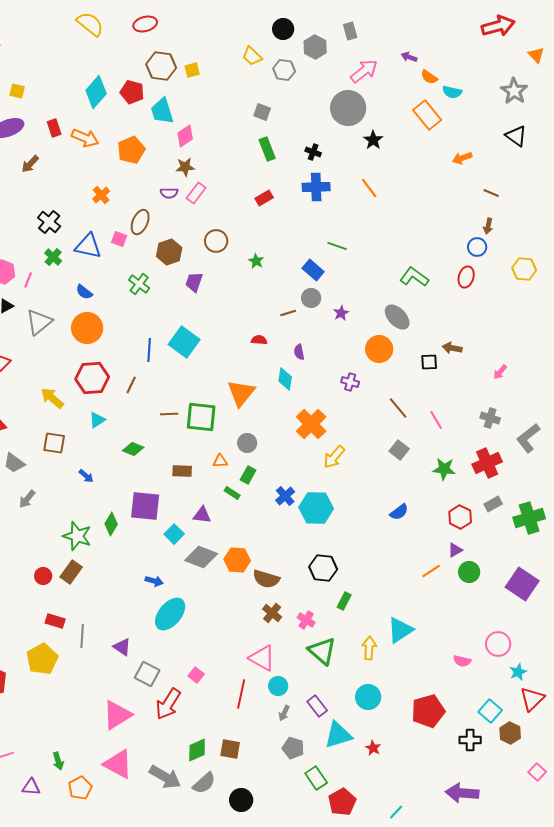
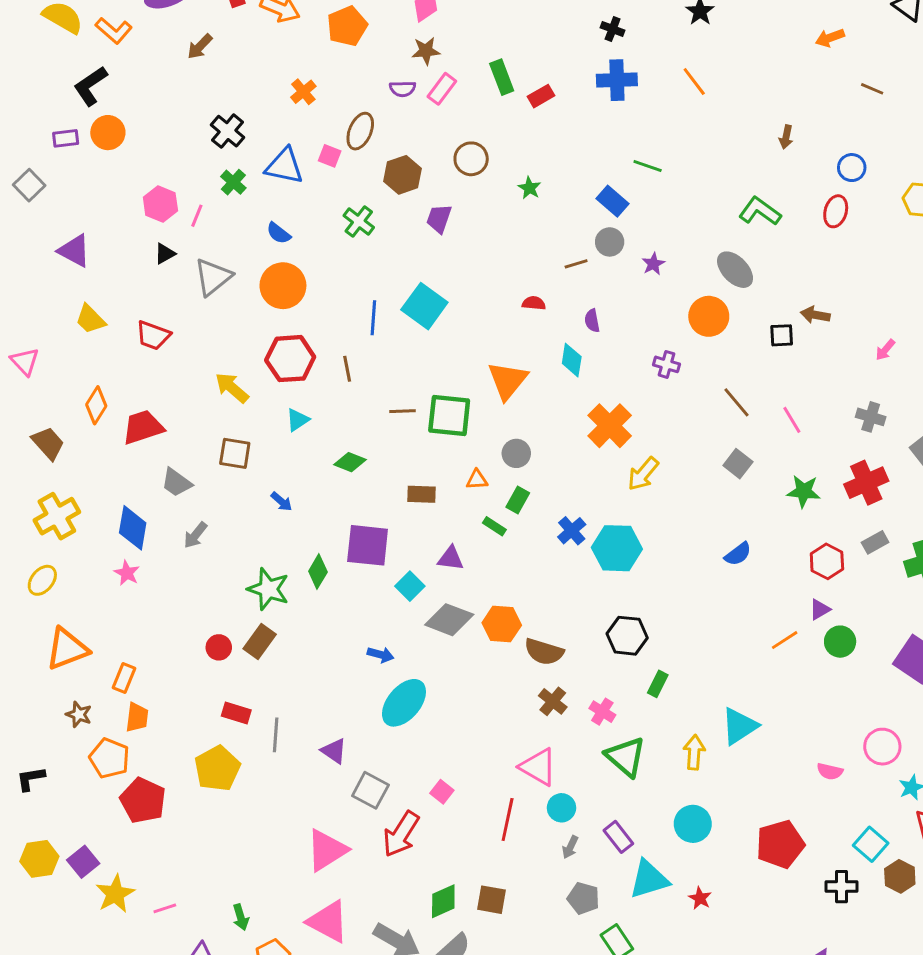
green rectangle: (267, 149) -> (502, 77), moved
brown arrow: (488, 226) -> (786, 137), moved
brown line: (131, 385) -> (347, 369), turned -36

